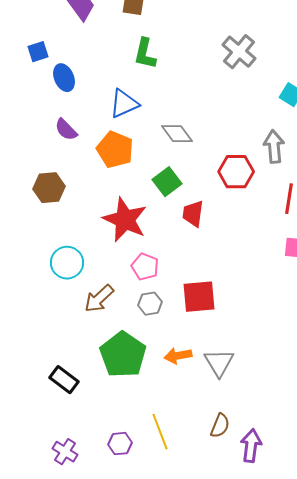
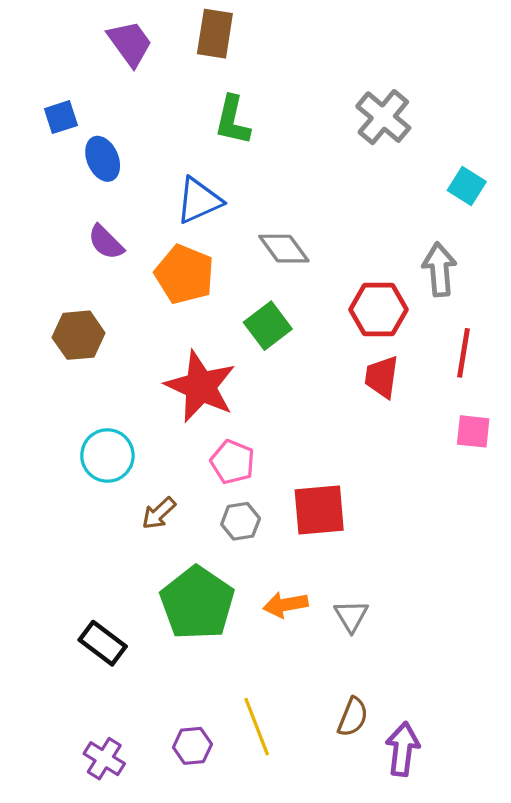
red trapezoid: (193, 214) -> (382, 377), moved
brown arrow: (99, 299) -> (159, 513), size x0.7
gray triangle: (219, 363) -> (351, 616), size x0.7

